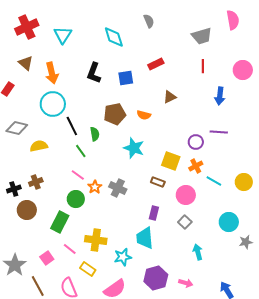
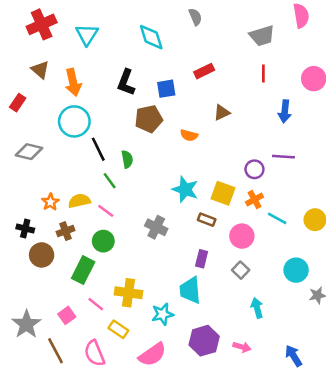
brown pentagon: (115, 114) -> (149, 119), moved
yellow semicircle: (39, 146) -> (79, 201), moved
cyan star: (134, 148) -> (185, 189), moved
brown cross: (36, 182) -> (66, 231), moved
orange star: (95, 187) -> (50, 202), moved
black cross: (14, 189) -> (25, 229), turned 32

